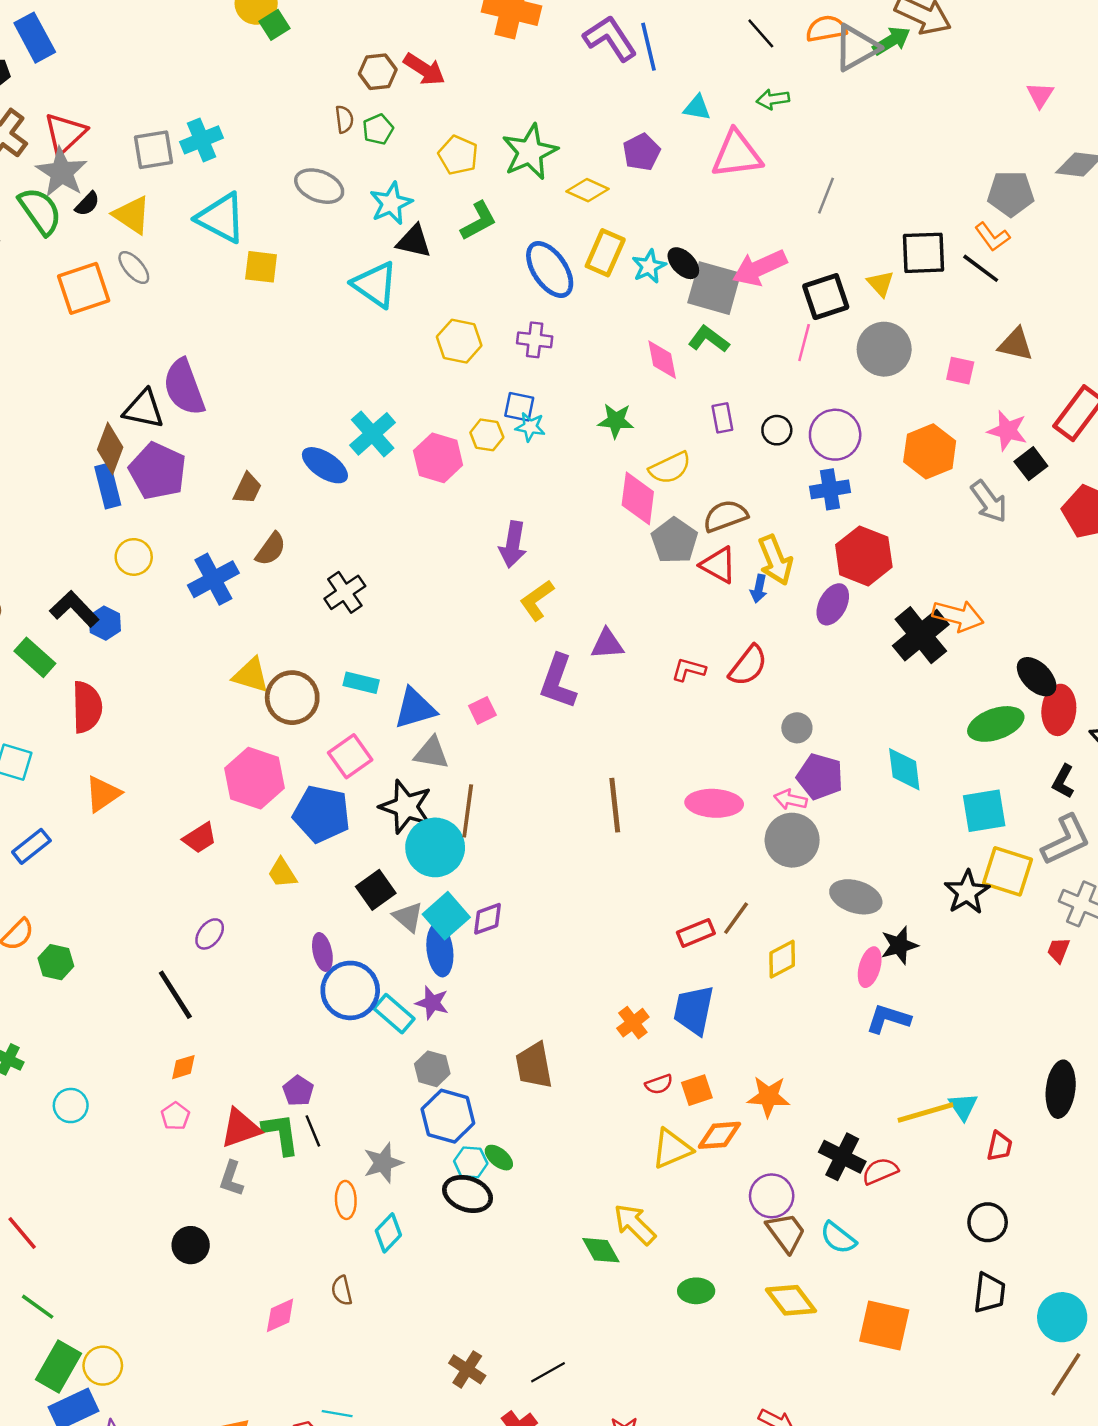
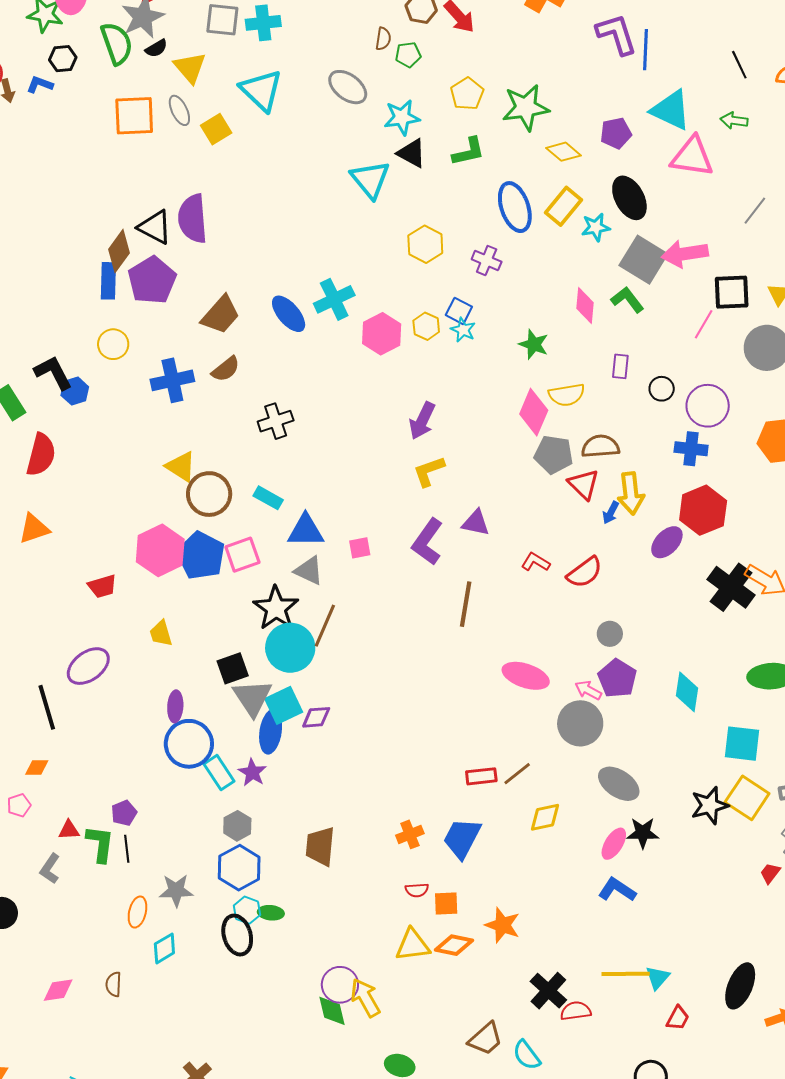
cyan triangle: (697, 108) -> (671, 110), size x1.8
black ellipse: (683, 263) -> (629, 198), moved, size x1.5
yellow square: (261, 267) -> (216, 129), moved, turned 36
brown trapezoid: (247, 488) -> (221, 315), size x1.5
gray pentagon: (674, 541) -> (554, 455), turned 30
black cross: (921, 635) -> (731, 587), turned -30
brown line: (615, 805) -> (466, 604), moved
blue pentagon: (322, 814) -> (201, 555), moved
gray triangle: (408, 917) -> (252, 698), size x1.5
purple ellipse: (210, 934) -> (88, 666), size x1.6
red triangle: (240, 1128) -> (69, 830), size x0.6
green ellipse: (499, 1158) -> (271, 913), turned -50
black ellipse: (468, 1194) -> (237, 935), turned 39
purple circle: (772, 1196) -> (340, 985), moved
brown trapezoid: (786, 1232) -> (486, 1039), turned 69

